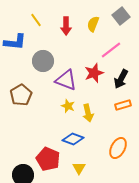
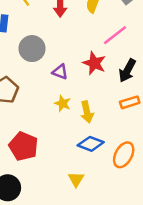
red star: (94, 73) -> (94, 63), turned -30
purple triangle: (66, 80) -> (60, 72), size x0.6
blue diamond: (73, 139) -> (91, 144), moved
red pentagon: (48, 159) -> (23, 146), moved

